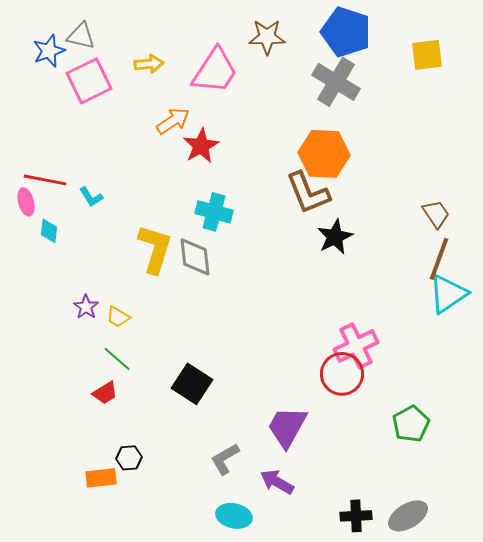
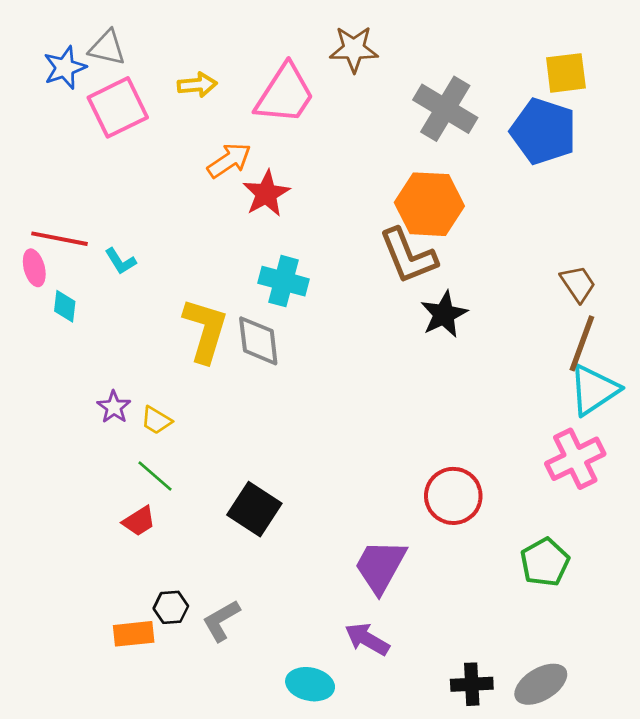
blue pentagon: (346, 32) -> (543, 131), moved
pink cross: (356, 346) -> (575, 459), moved
gray L-shape: (225, 459) -> (221, 621), moved

